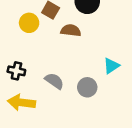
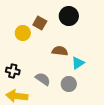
brown semicircle: (71, 30) -> (60, 51), moved
cyan triangle: (111, 66) -> (78, 63), moved

